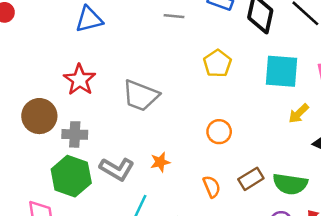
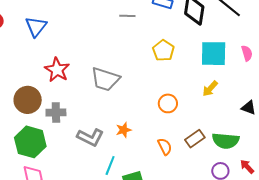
blue triangle: (89, 19) -> (36, 27), moved, turned -35
yellow arrow: (299, 113) -> (210, 89), moved
green hexagon: (71, 176) -> (30, 142), moved

